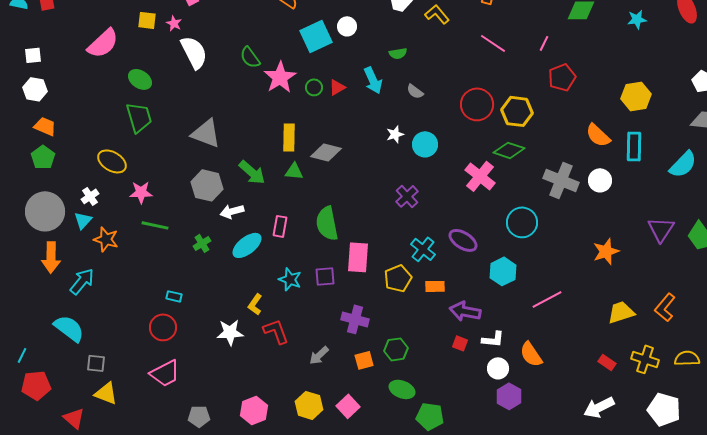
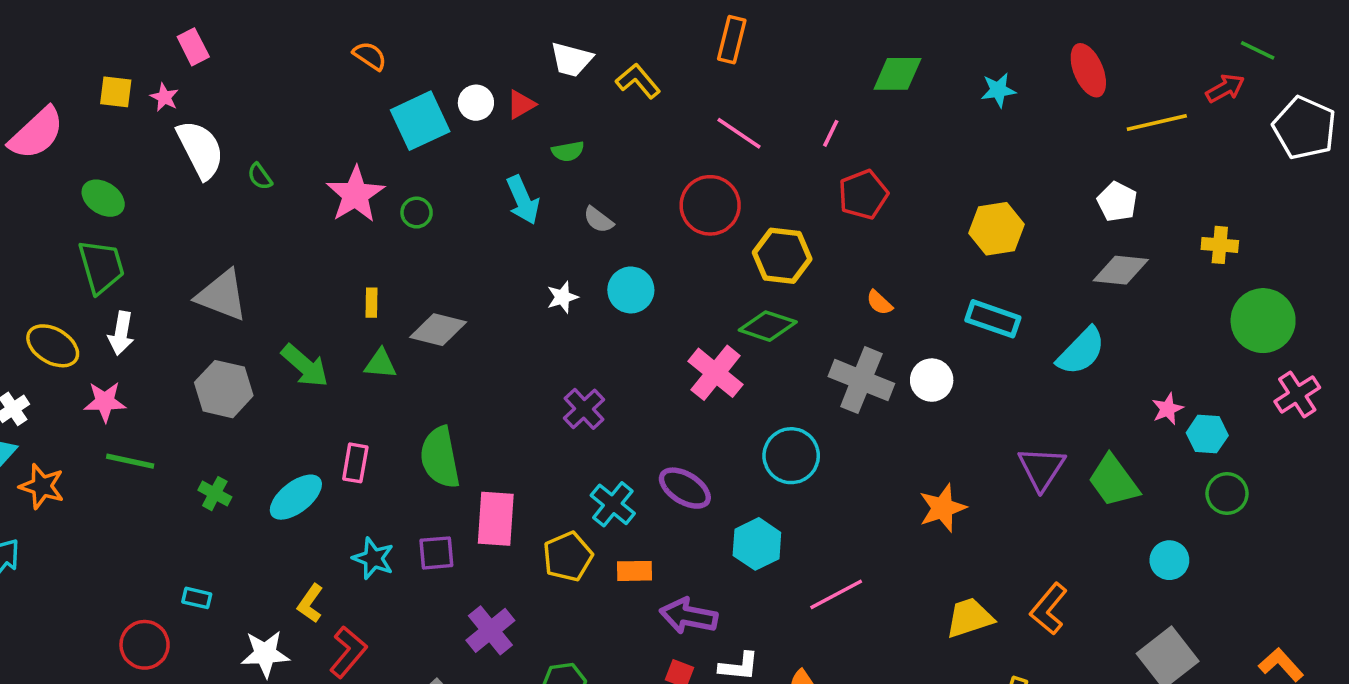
green semicircle: (250, 57) -> (260, 177), moved, size x0.7
red triangle: (337, 87) -> (521, 104), moved
red circle: (477, 104) -> (710, 205), moved
orange semicircle: (598, 135) -> (879, 303), moved, size x0.6
yellow rectangle: (289, 137) -> (372, 303), size x0.6
cyan circle: (425, 144) -> (631, 290), moved
cyan rectangle: (634, 146) -> (993, 319), turned -72
white arrow: (232, 211) -> (121, 333), moved, turned -65
green cross: (202, 243) -> (215, 494), turned -30
cyan rectangle: (174, 296) -> (197, 598), moved
purple cross: (355, 319) -> (490, 630), turned 36
red L-shape: (276, 331) -> (348, 652), turned 60

